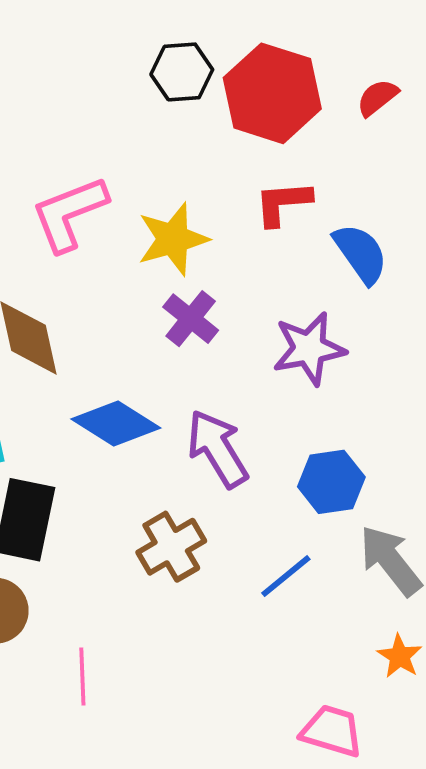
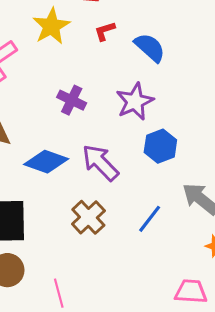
red L-shape: (283, 203) -> (105, 31), size x0.7
yellow star: (173, 239) -> (51, 26), moved
blue hexagon: (331, 482) -> (160, 146), moved

